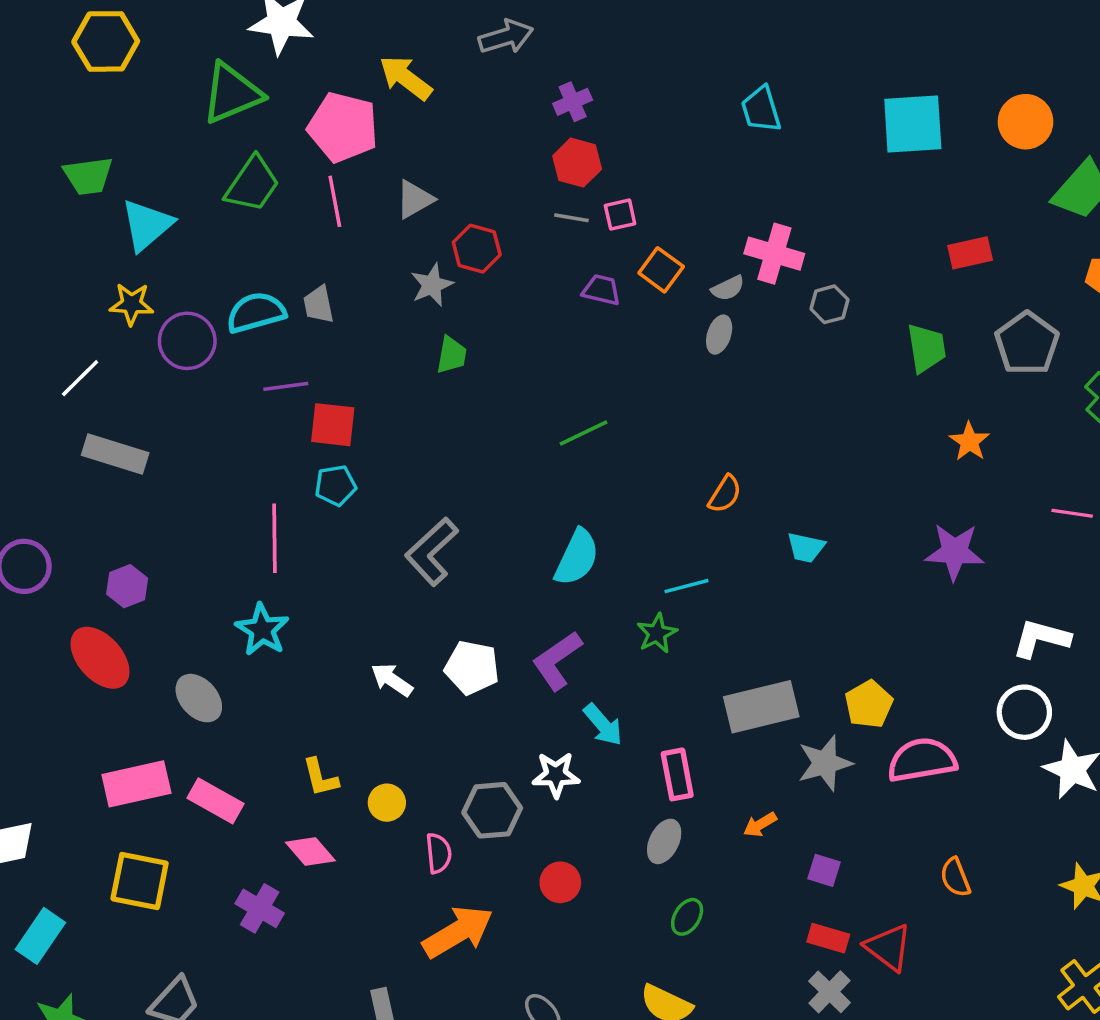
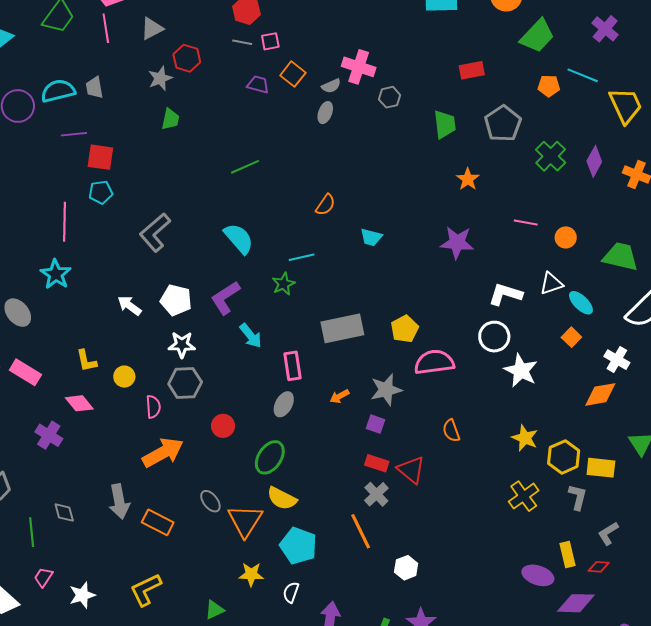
cyan semicircle: (577, 557) -> (239, 239), turned -68
gray star: (825, 763) -> (386, 390), moved
white star: (556, 775) -> (182, 345), moved
green ellipse: (687, 917) -> (270, 457), moved, size x1.6

